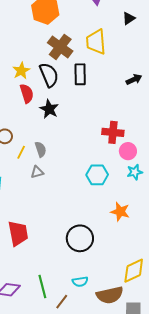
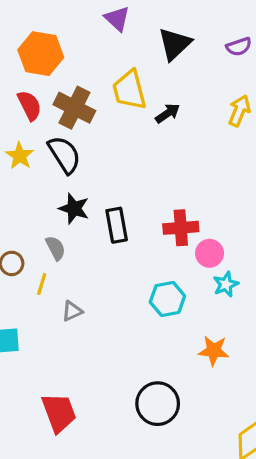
black triangle: (129, 18) -> (175, 44), size x1.6
black rectangle: (80, 74) -> (117, 225), moved
black arrow: (134, 79) -> (168, 113), moved
red semicircle: (27, 94) -> (29, 106), moved
gray semicircle: (41, 149) -> (56, 248), moved

